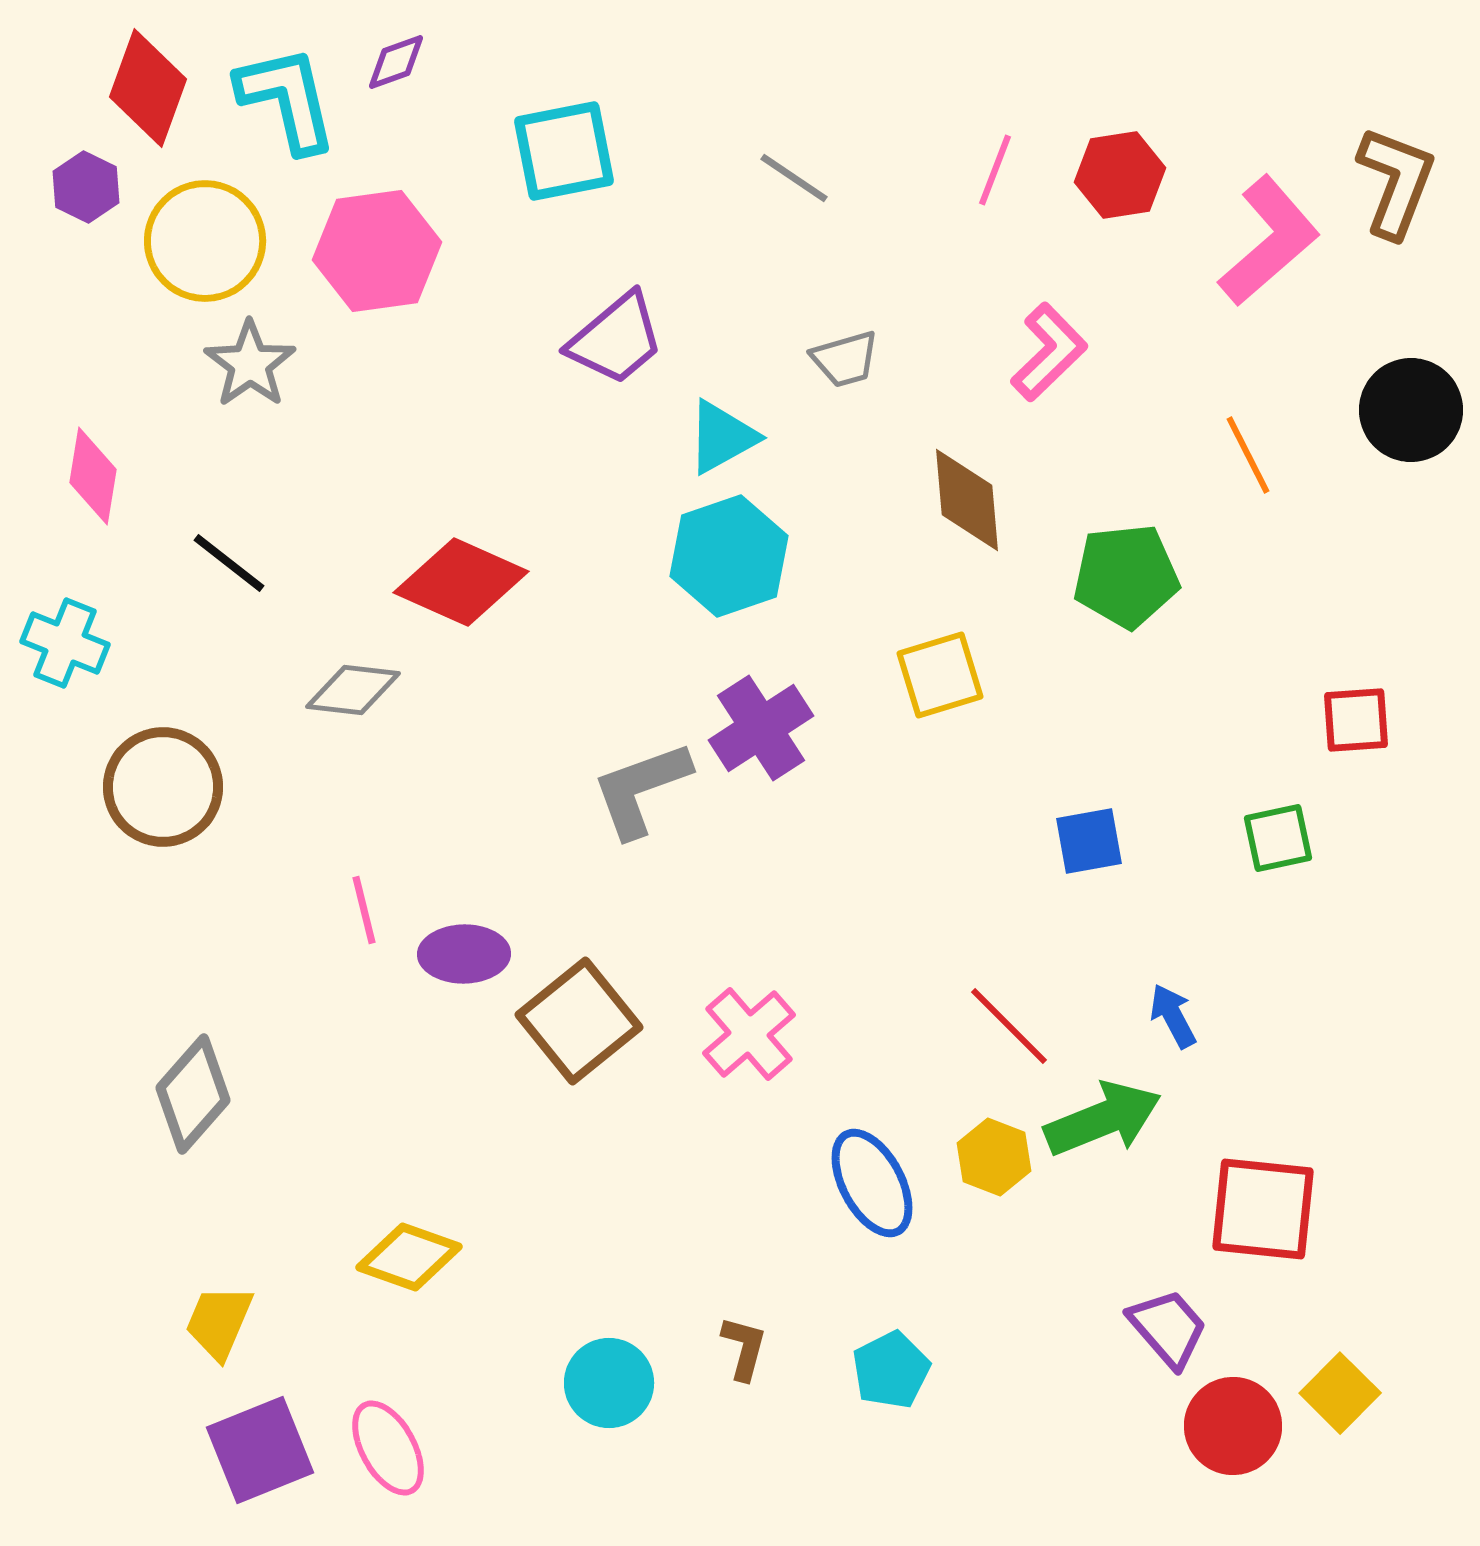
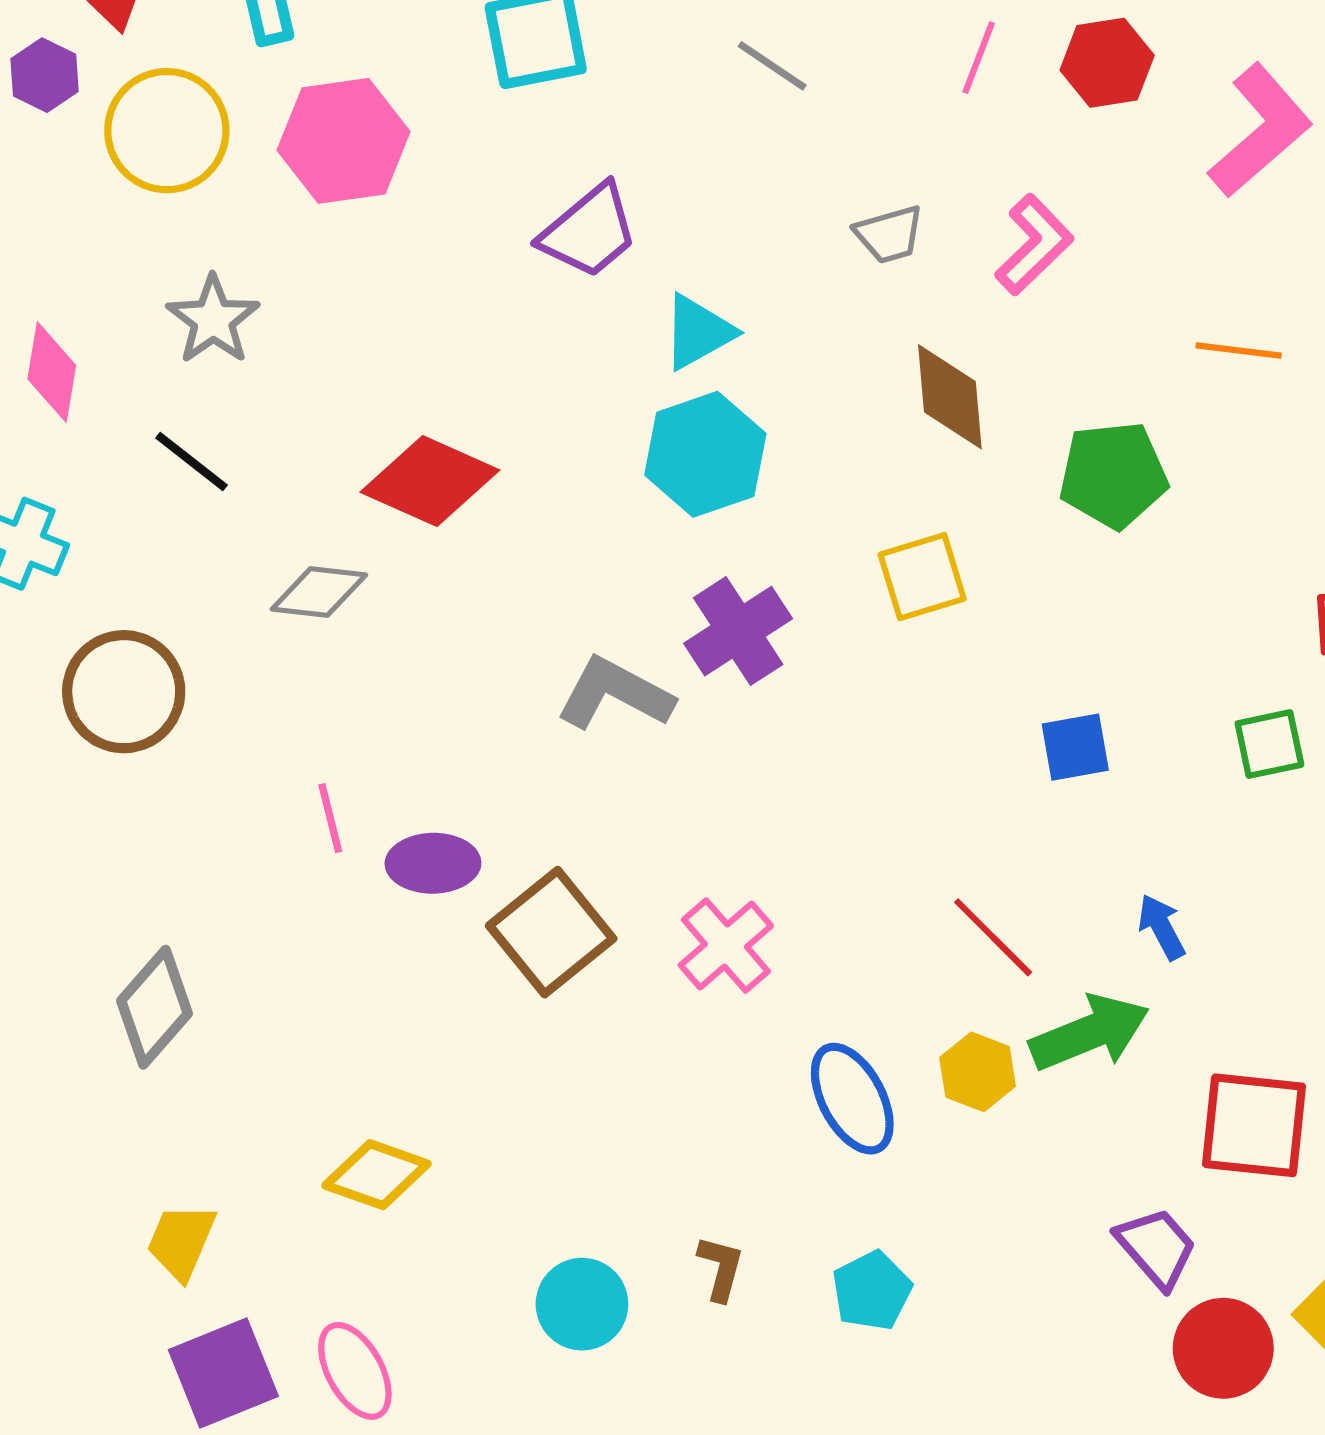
gray trapezoid: (845, 359) -> (889, 234), moved
gray star: (250, 364) -> (213, 320), moved
orange line: (1248, 455) -> (1239, 351), turned -56
gray L-shape: (641, 789) -> (615, 694), turned 48

